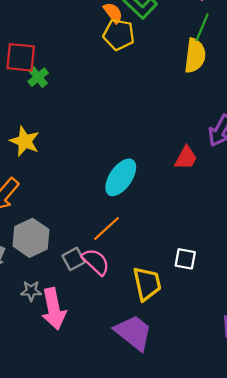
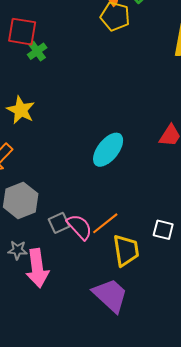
orange line: (106, 229) -> (105, 223), moved

